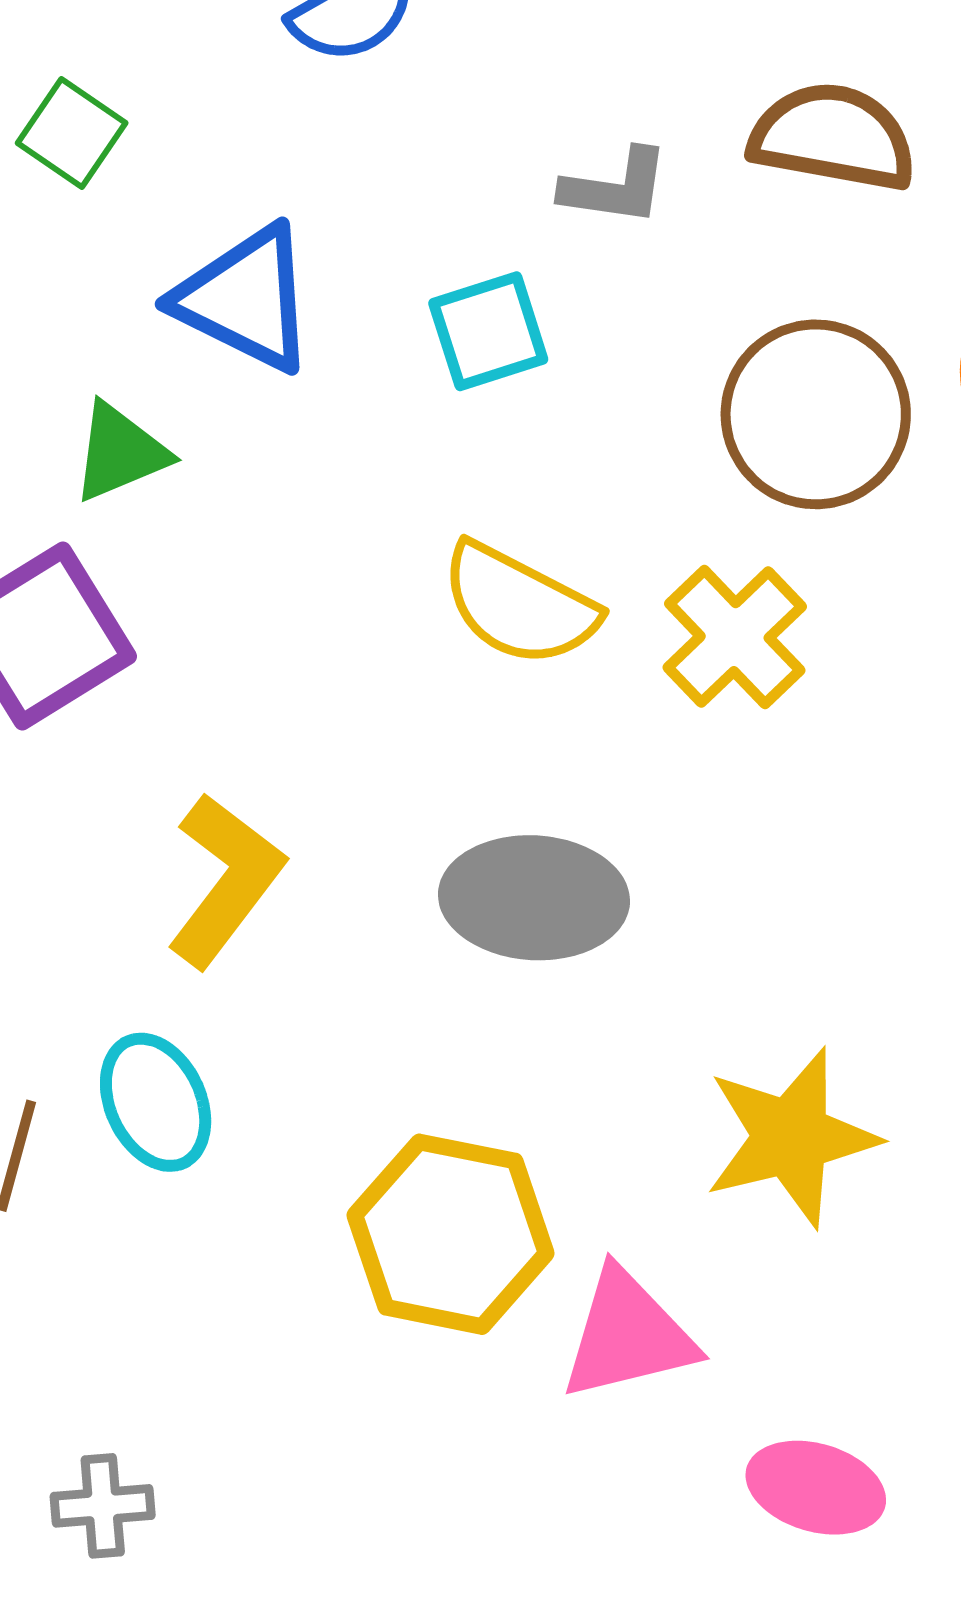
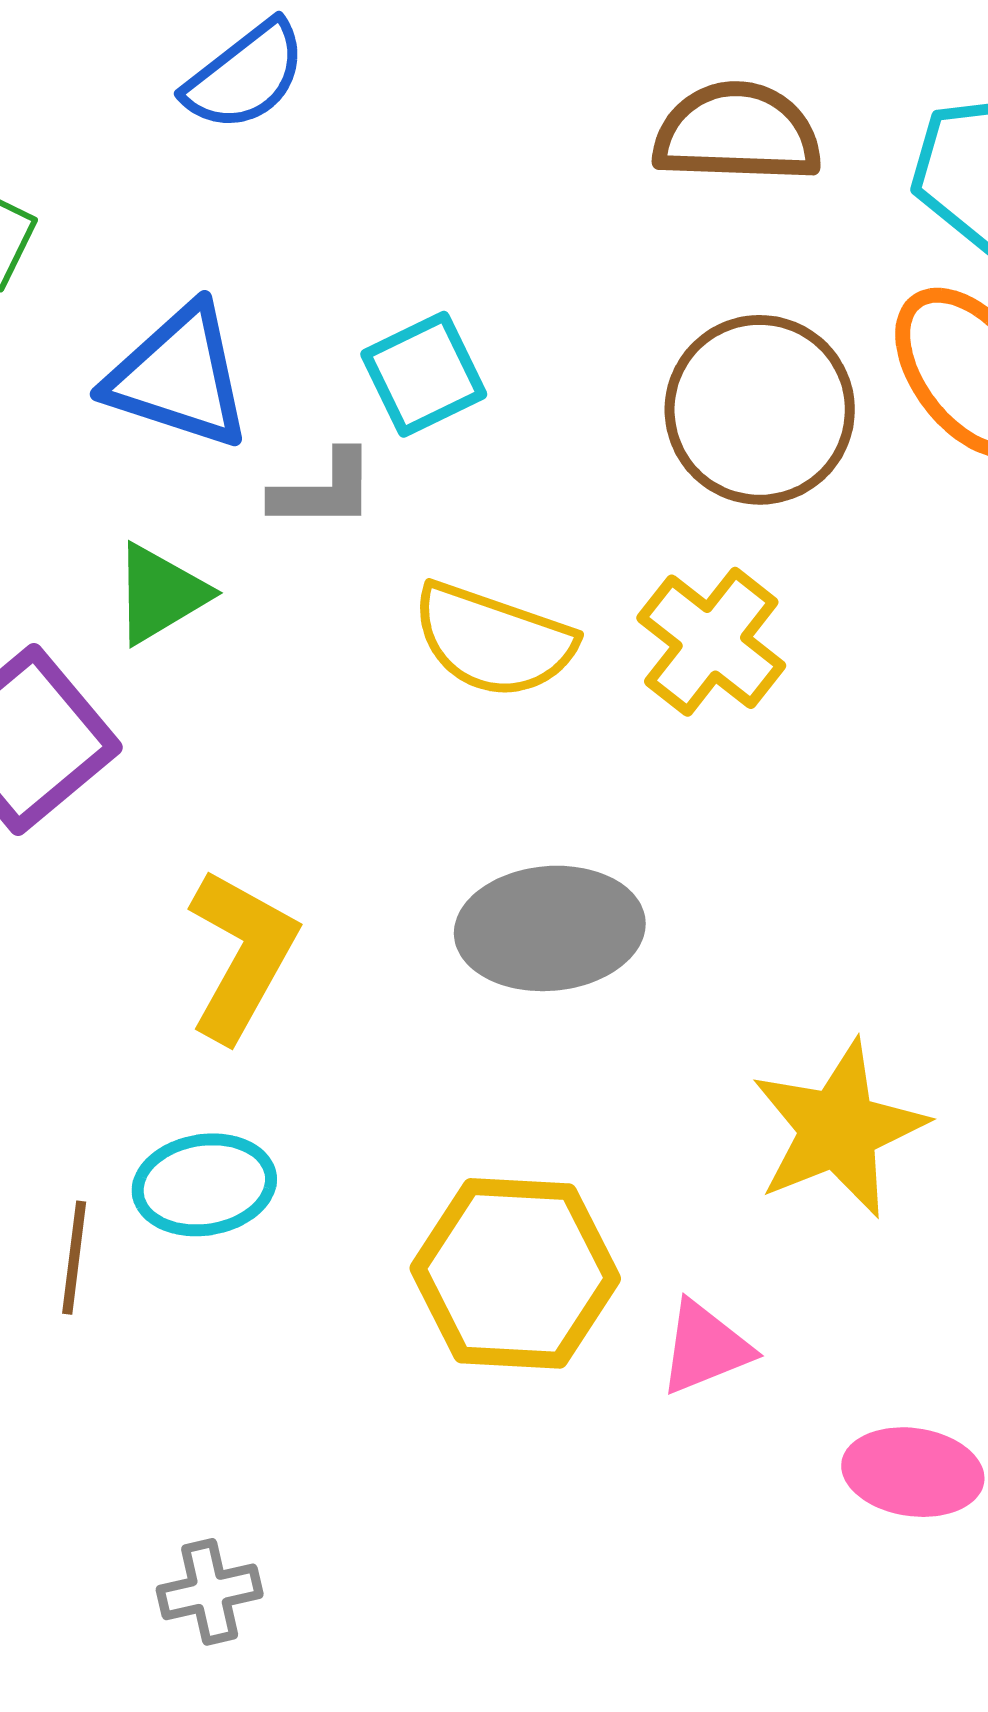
gray L-shape: (615, 187) -> (324, 490), moved
green triangle: (120, 452) -> (160, 594), moved
cyan ellipse: (156, 1102) -> (204, 1185), turned -66
pink triangle: (628, 1335) -> (705, 1348), size x0.7

